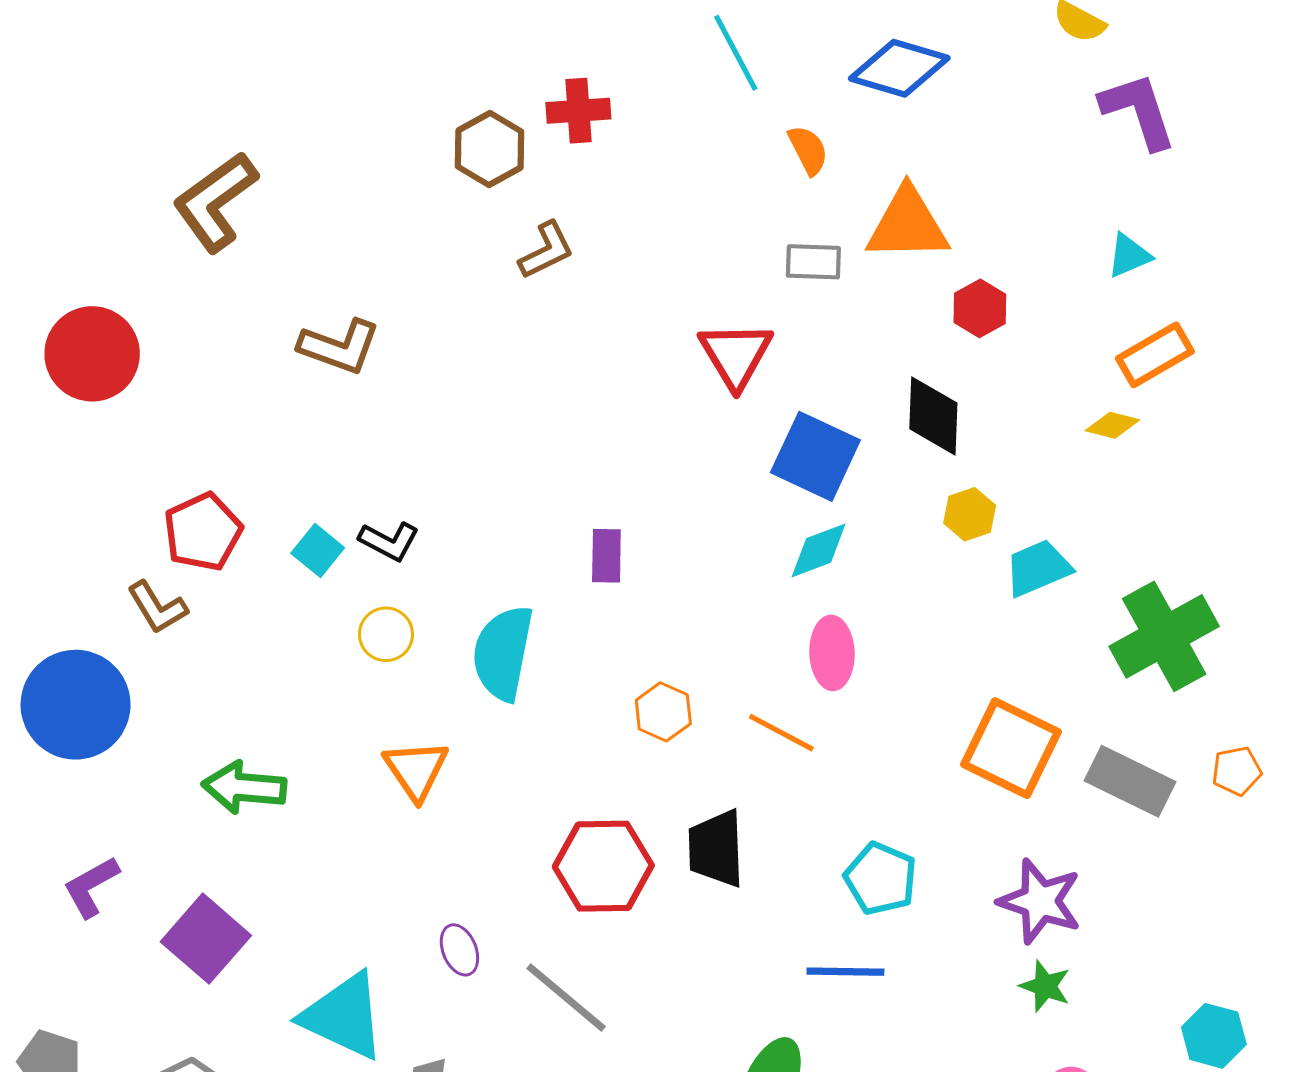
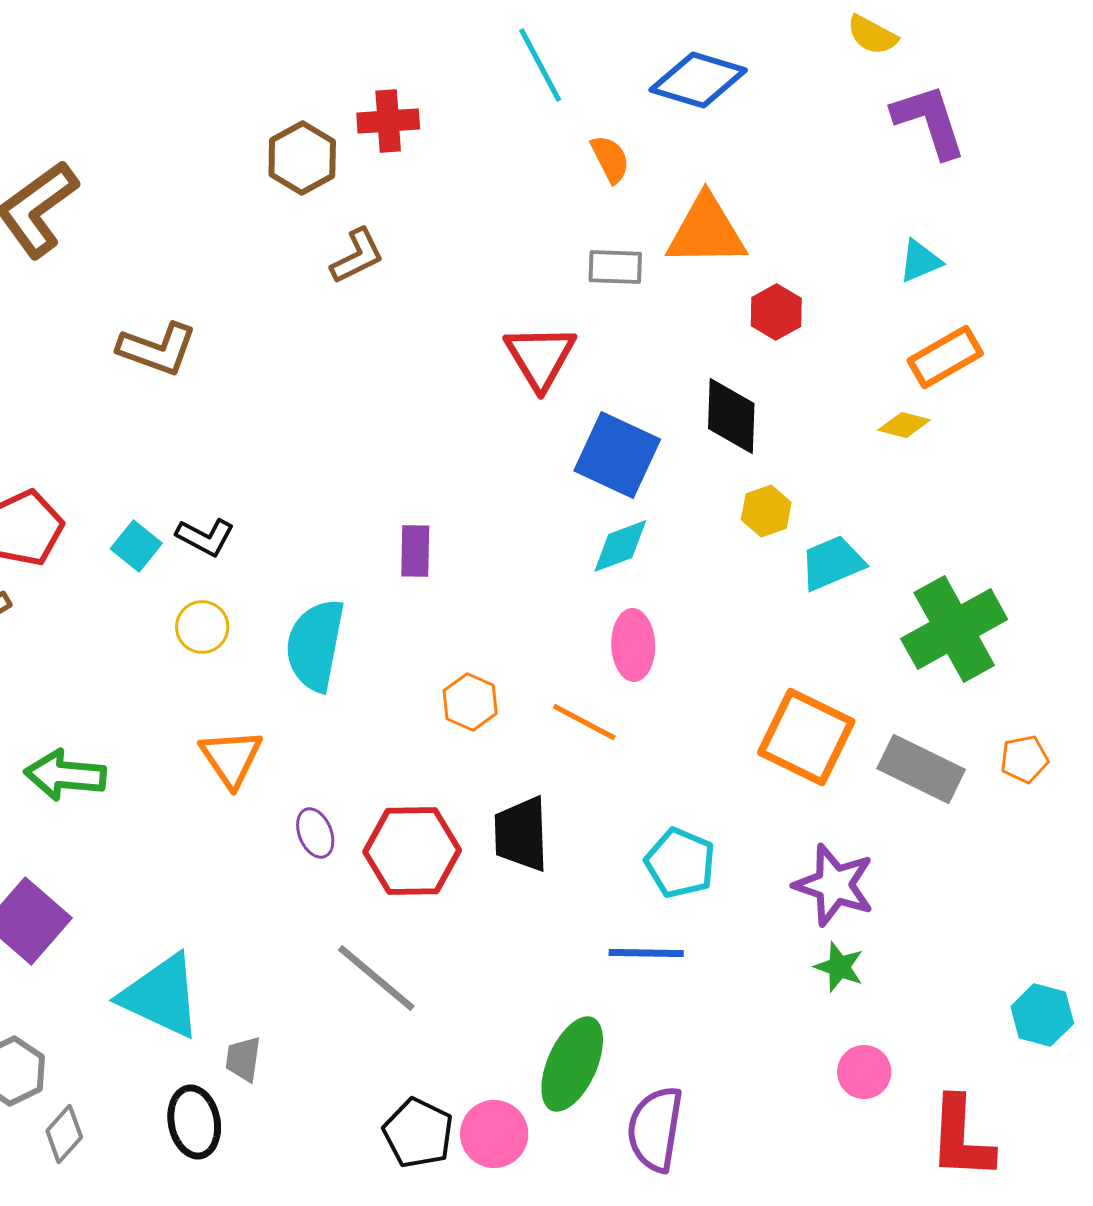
purple ellipse: (459, 950) -> (315, 833), moved
cyan hexagon: (1214, 1036) -> (1042, 1015), moved

